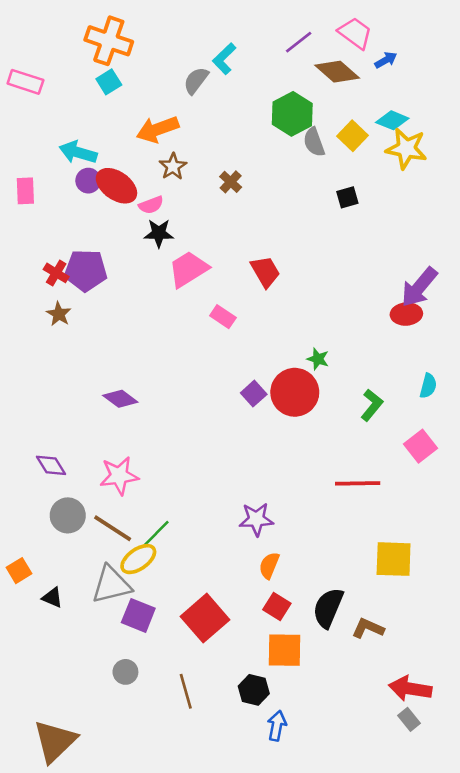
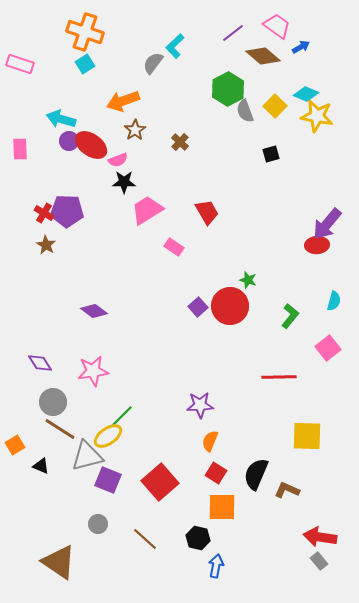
brown line: (113, 528) -> (60, 429), moved
brown line: (186, 691) -> (145, 539), turned -32
brown triangle: (55, 741) -> (59, 562), moved, turned -42

